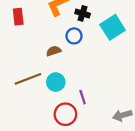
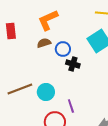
black cross: (83, 13) -> (73, 64), moved
brown semicircle: (54, 51) -> (44, 43), moved

